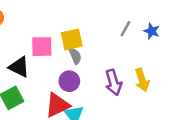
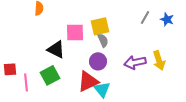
purple arrow: (113, 82) -> (135, 62), turned 95

